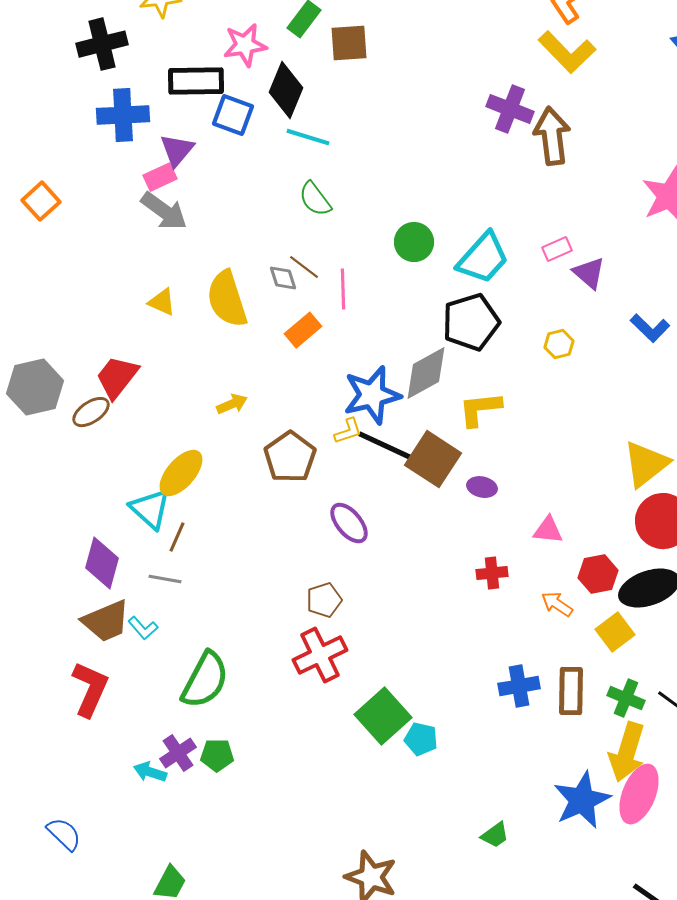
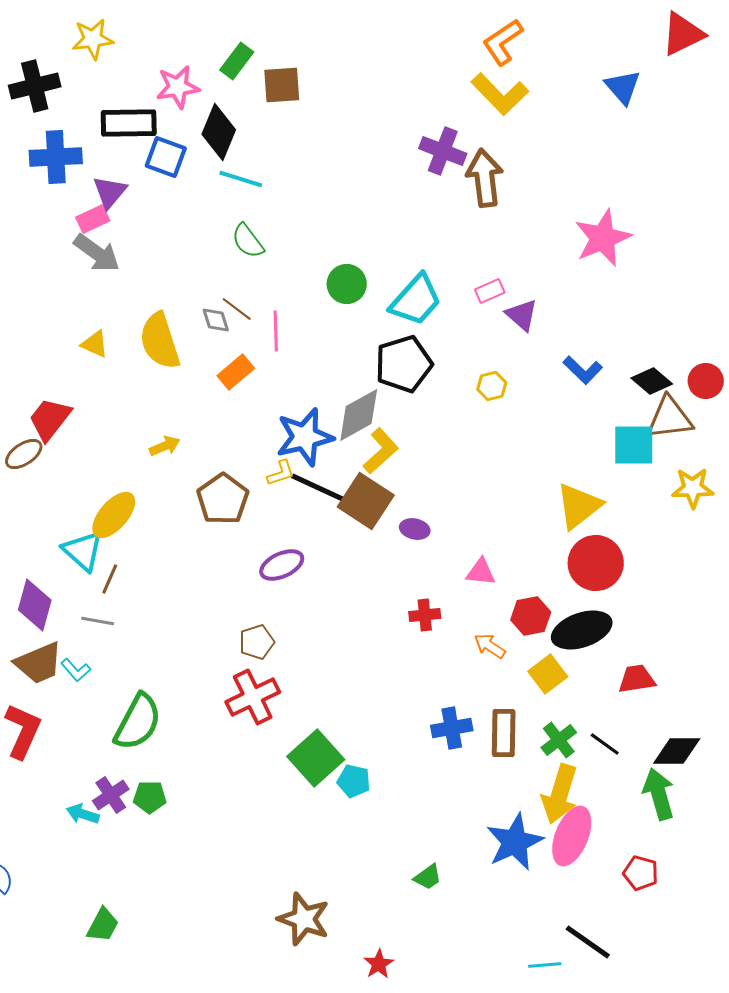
yellow L-shape: (480, 409) -> (381, 451), moved, turned 144
purple ellipse: (349, 523) -> (282, 565), turned -75
green cross: (626, 698) -> (559, 740), turned 30

